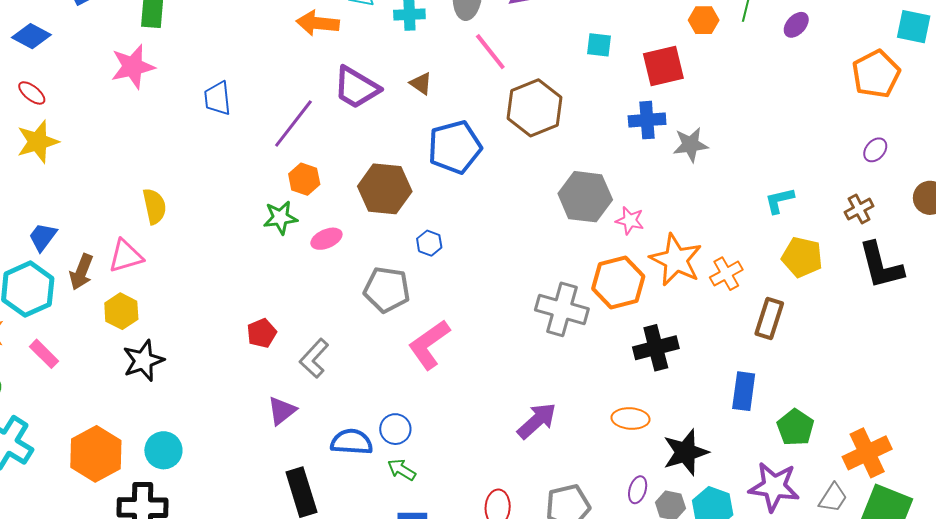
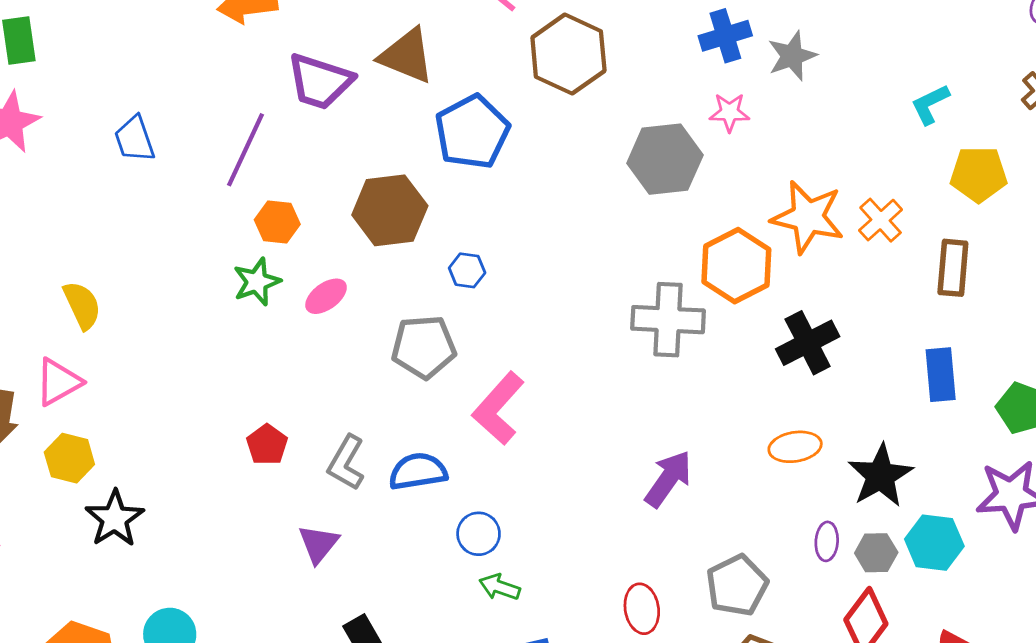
brown triangle: (421, 83) -> (407, 56), size x1.8
pink star: (630, 221) -> (729, 112), moved
blue semicircle: (352, 442) -> (418, 471), moved

